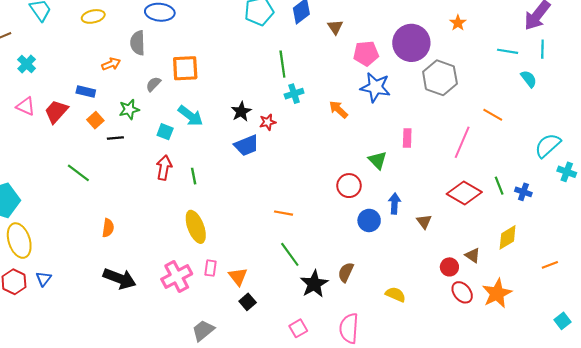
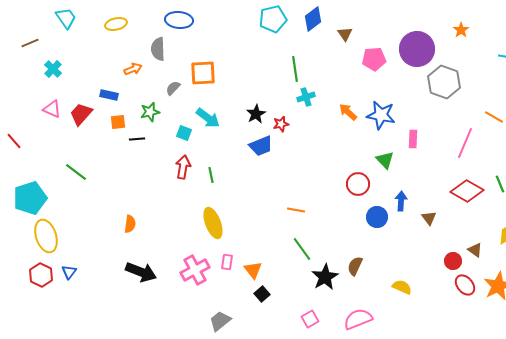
blue star: (375, 87) -> (381, 115), moved
orange square: (95, 120) -> (118, 122), turned 35
green line: (78, 173) -> (76, 172), moved
pink semicircle: (349, 328) -> (358, 319), turned 64

